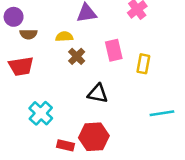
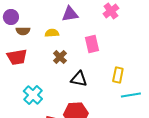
brown cross: (77, 56) -> (60, 57), moved
yellow rectangle: (143, 64) -> (118, 75), moved

